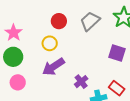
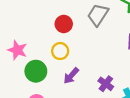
green circle: (13, 57) -> (36, 71), moved
purple arrow: (53, 67) -> (71, 76), size x0.7

